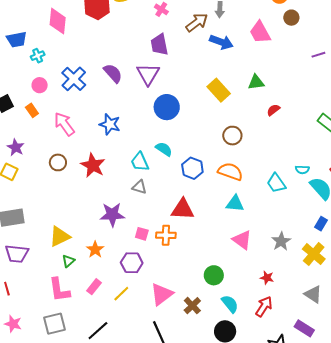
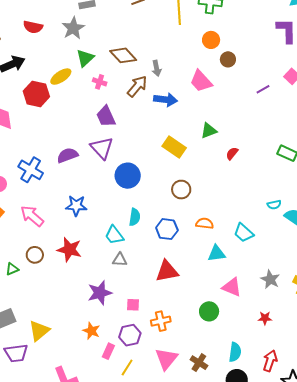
purple semicircle: (113, 73) -> (67, 155), turned -55
brown circle: (232, 136) -> (181, 190), moved
cyan semicircle: (164, 149) -> (135, 217), turned 78
orange semicircle: (230, 172) -> (205, 223), size x0.7
cyan trapezoid: (276, 183) -> (244, 233), moved
orange cross: (166, 235) -> (161, 321), moved
yellow triangle: (60, 236) -> (39, 331), moved
green triangle: (68, 261) -> (12, 269), moved, turned 32
green circle: (214, 275) -> (209, 311), moved
pink rectangle: (94, 287) -> (108, 351), moved
cyan semicircle: (230, 304) -> (235, 352), turned 60
red arrow: (264, 307) -> (270, 361), moved

